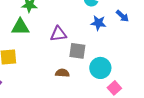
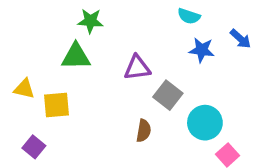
gray square: (77, 51) -> (168, 95), turned 30
brown semicircle: (62, 73) -> (144, 131), turned 96

